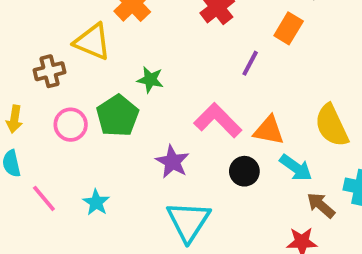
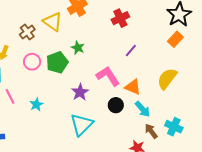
orange rectangle: (289, 28) -> (175, 39), moved
brown cross: (50, 71) -> (27, 32), turned -35
yellow semicircle: (332, 125) -> (167, 79), moved, turned 50

